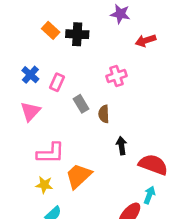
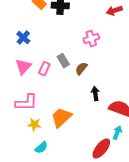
pink rectangle: (57, 82) -> (44, 69), moved
brown semicircle: (104, 114) -> (81, 69), turned 40
pink L-shape: (51, 153) -> (26, 103), moved

